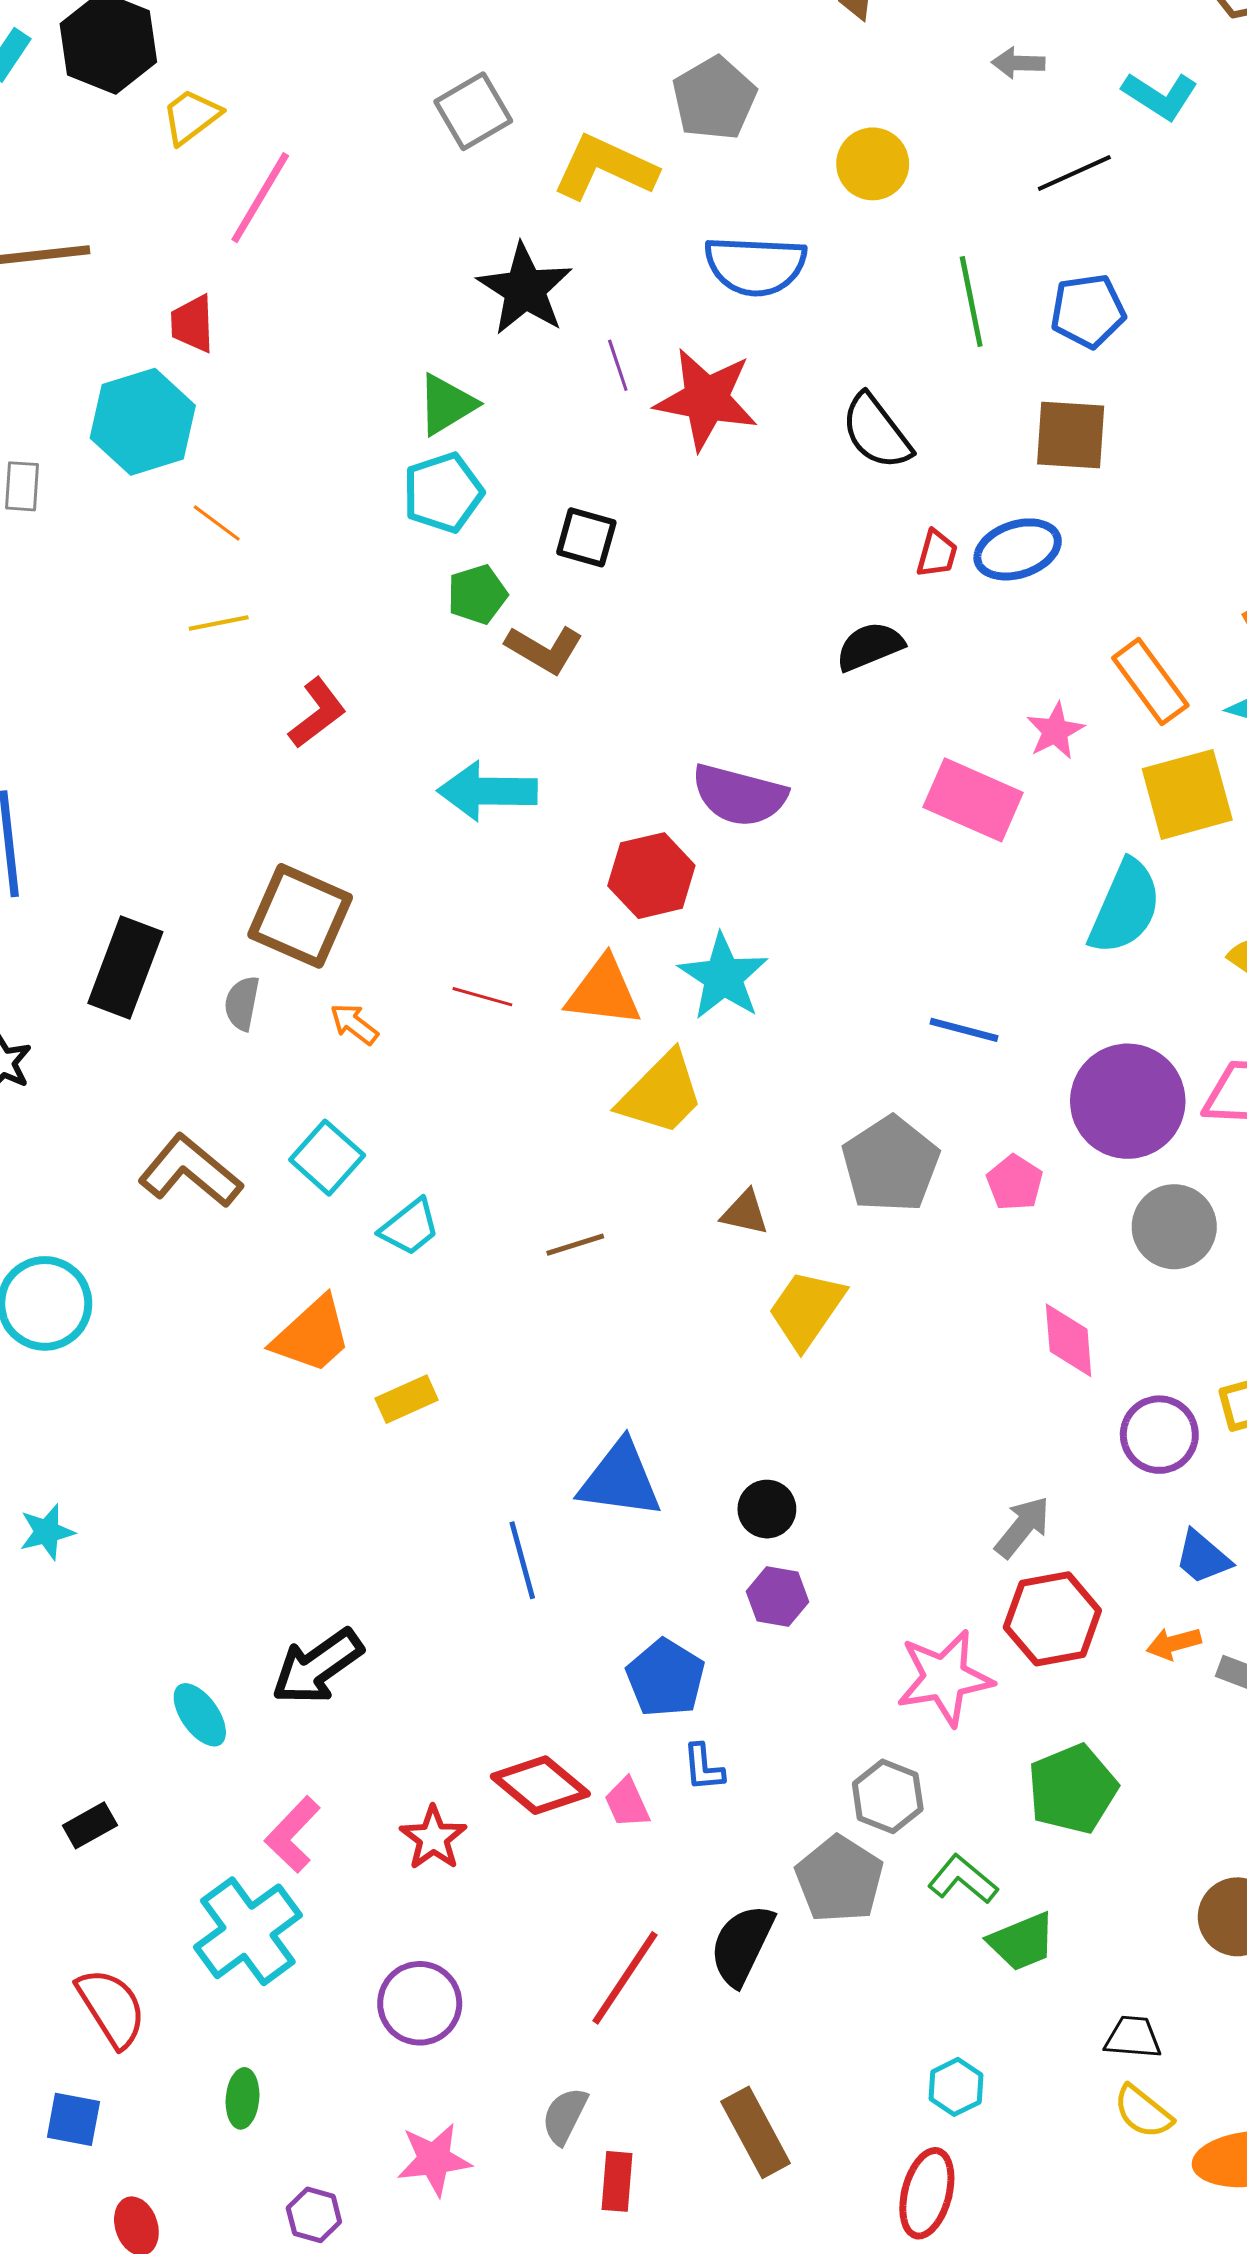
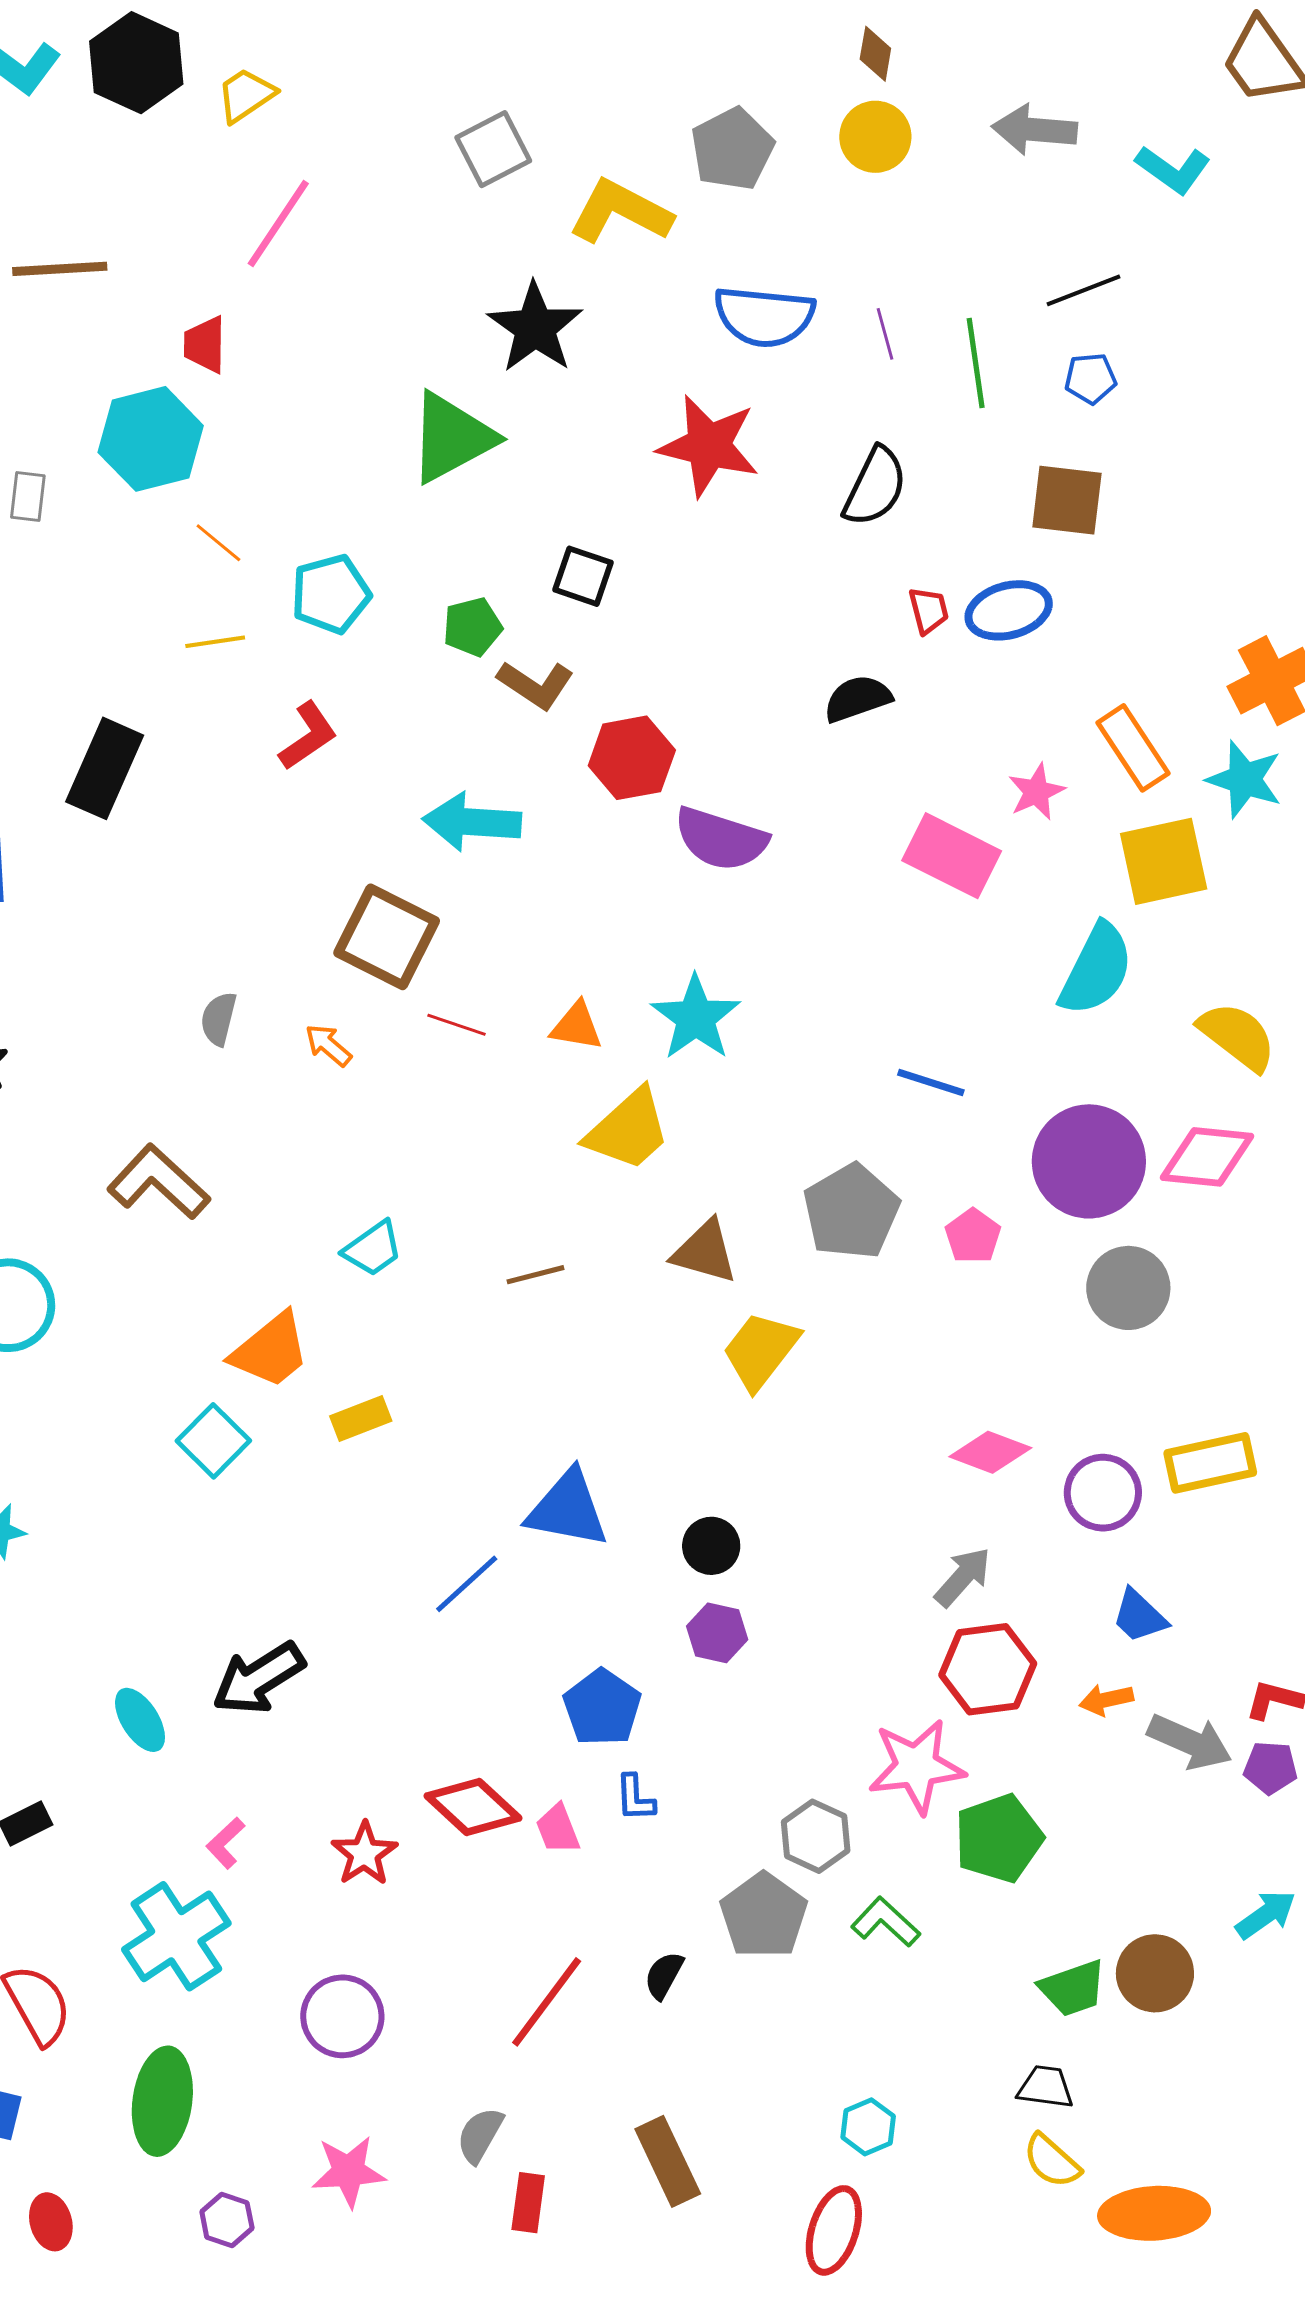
gray arrow: (1018, 63) -> (1034, 130), size x1.6
yellow trapezoid: (191, 116) -> (246, 95), moved
yellow circle: (873, 164) -> (875, 137), moved
black line: (1074, 173) -> (1084, 290), moved
blue pentagon: (1088, 311) -> (1090, 378), size x0.7
purple line: (618, 365) -> (885, 334), moved
green triangle: (446, 404) -> (452, 438), size x1.5
black semicircle: (876, 432) -> (875, 487), turned -120
cyan pentagon: (443, 493) -> (331, 594), moved
red trapezoid: (937, 554) -> (929, 610), turned -33
red hexagon: (651, 876) -> (632, 758), moved
brown square: (300, 916) -> (387, 937), moved
black rectangle: (125, 967) -> (105, 768), moved
orange triangle: (604, 992) -> (577, 1026), size x0.7
cyan square: (327, 1158) -> (213, 1441), moved
brown triangle: (745, 1213) -> (705, 1252), size x1.4
pink diamond: (1069, 1340) -> (990, 1452), moved, turned -68
blue line: (522, 1560) -> (467, 1584), turned 60
pink star: (945, 1678) -> (916, 1766), moved
pink L-shape: (293, 1834) -> (226, 1843), size x0.7
green trapezoid: (1022, 1942) -> (1073, 1988), moved
black semicircle: (742, 1945) -> (664, 1975), size x0.6
green ellipse: (243, 2098) -> (162, 2101), size x1.8

